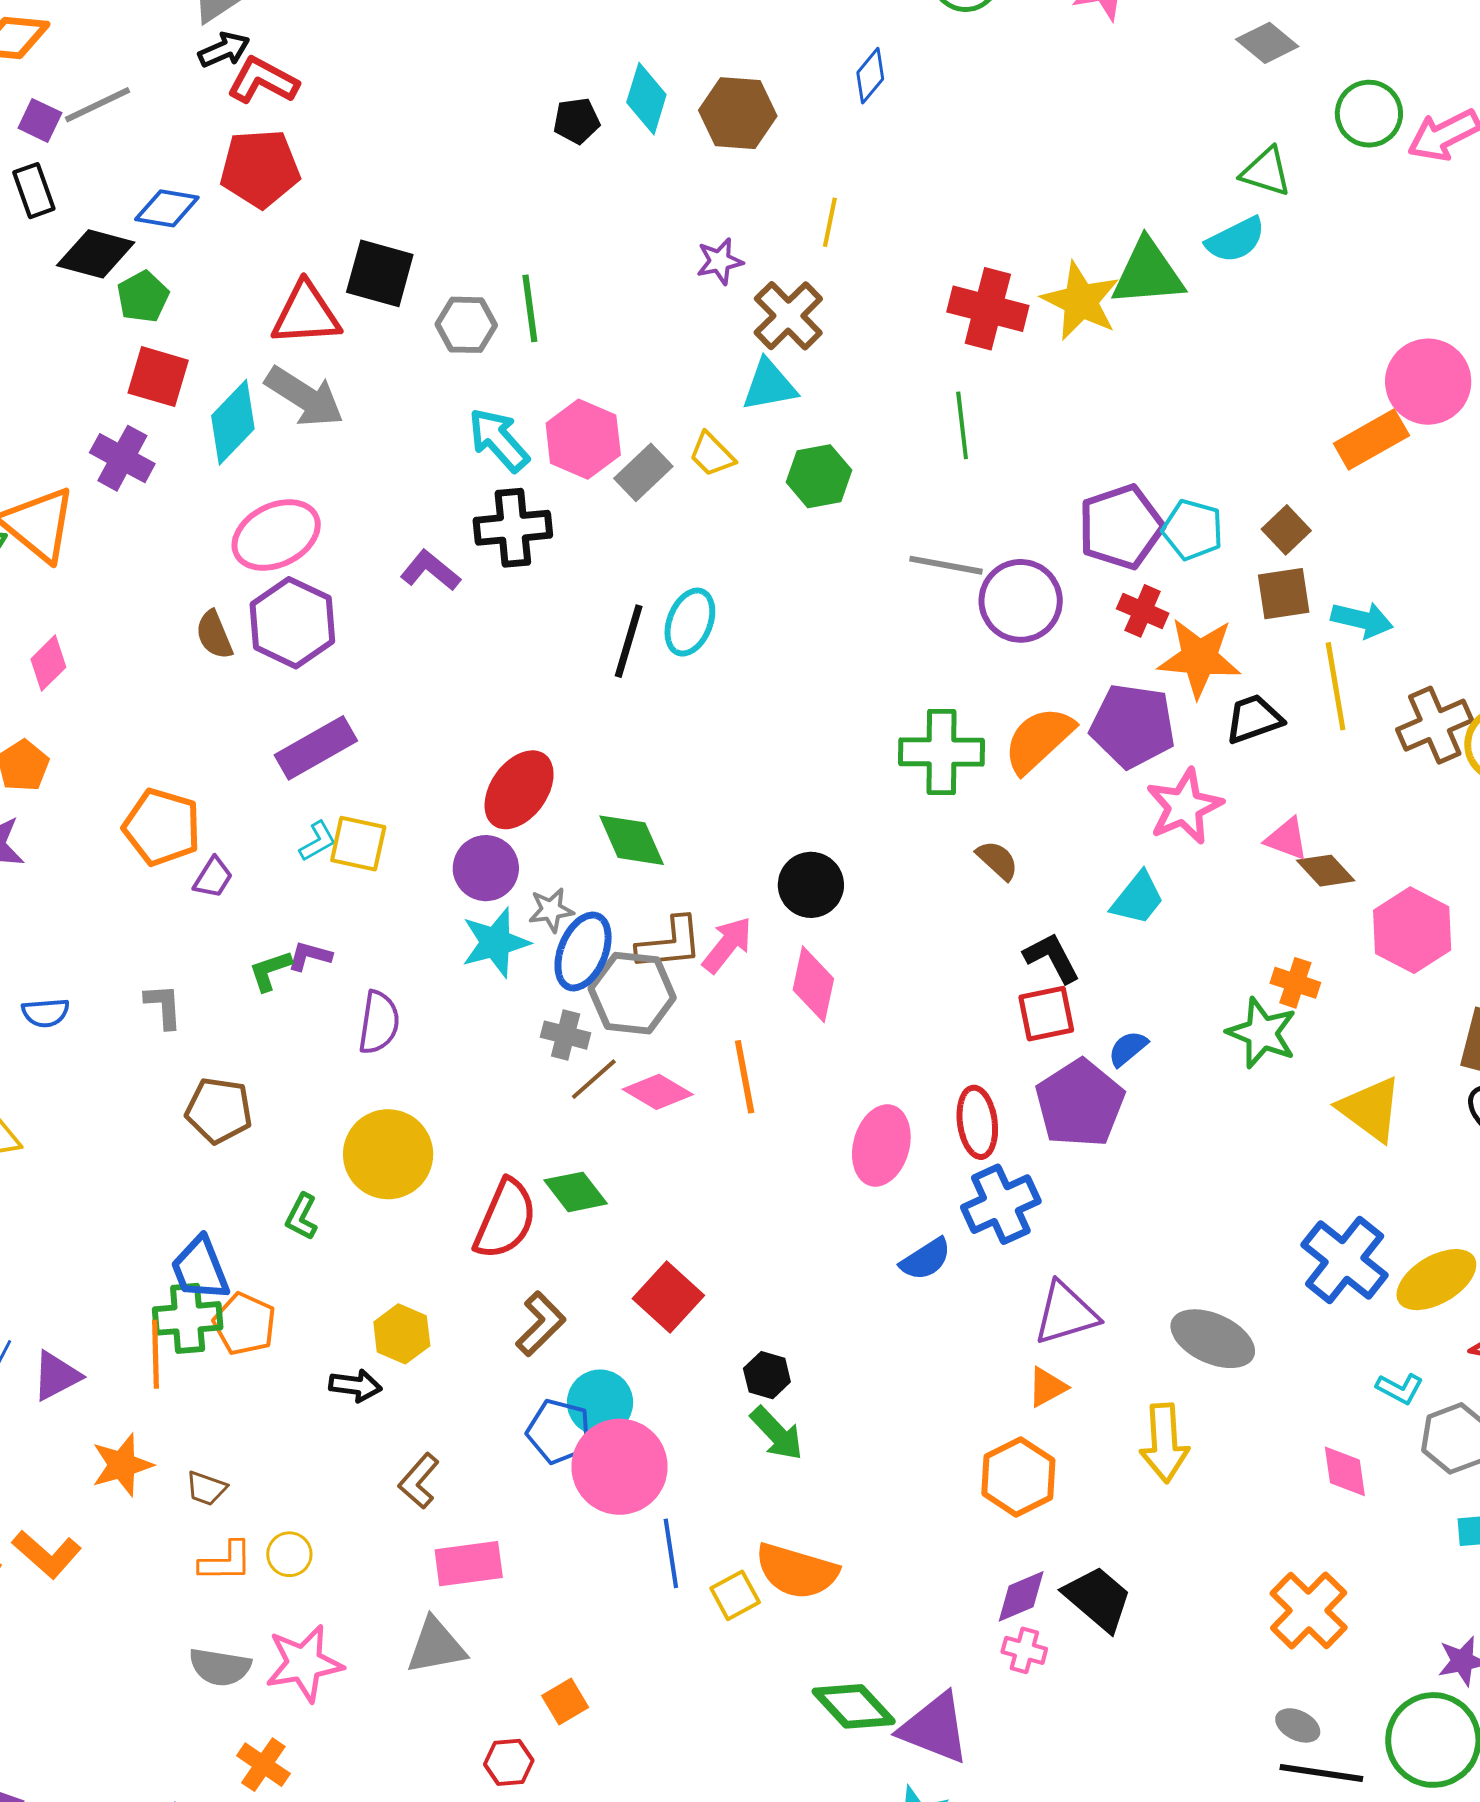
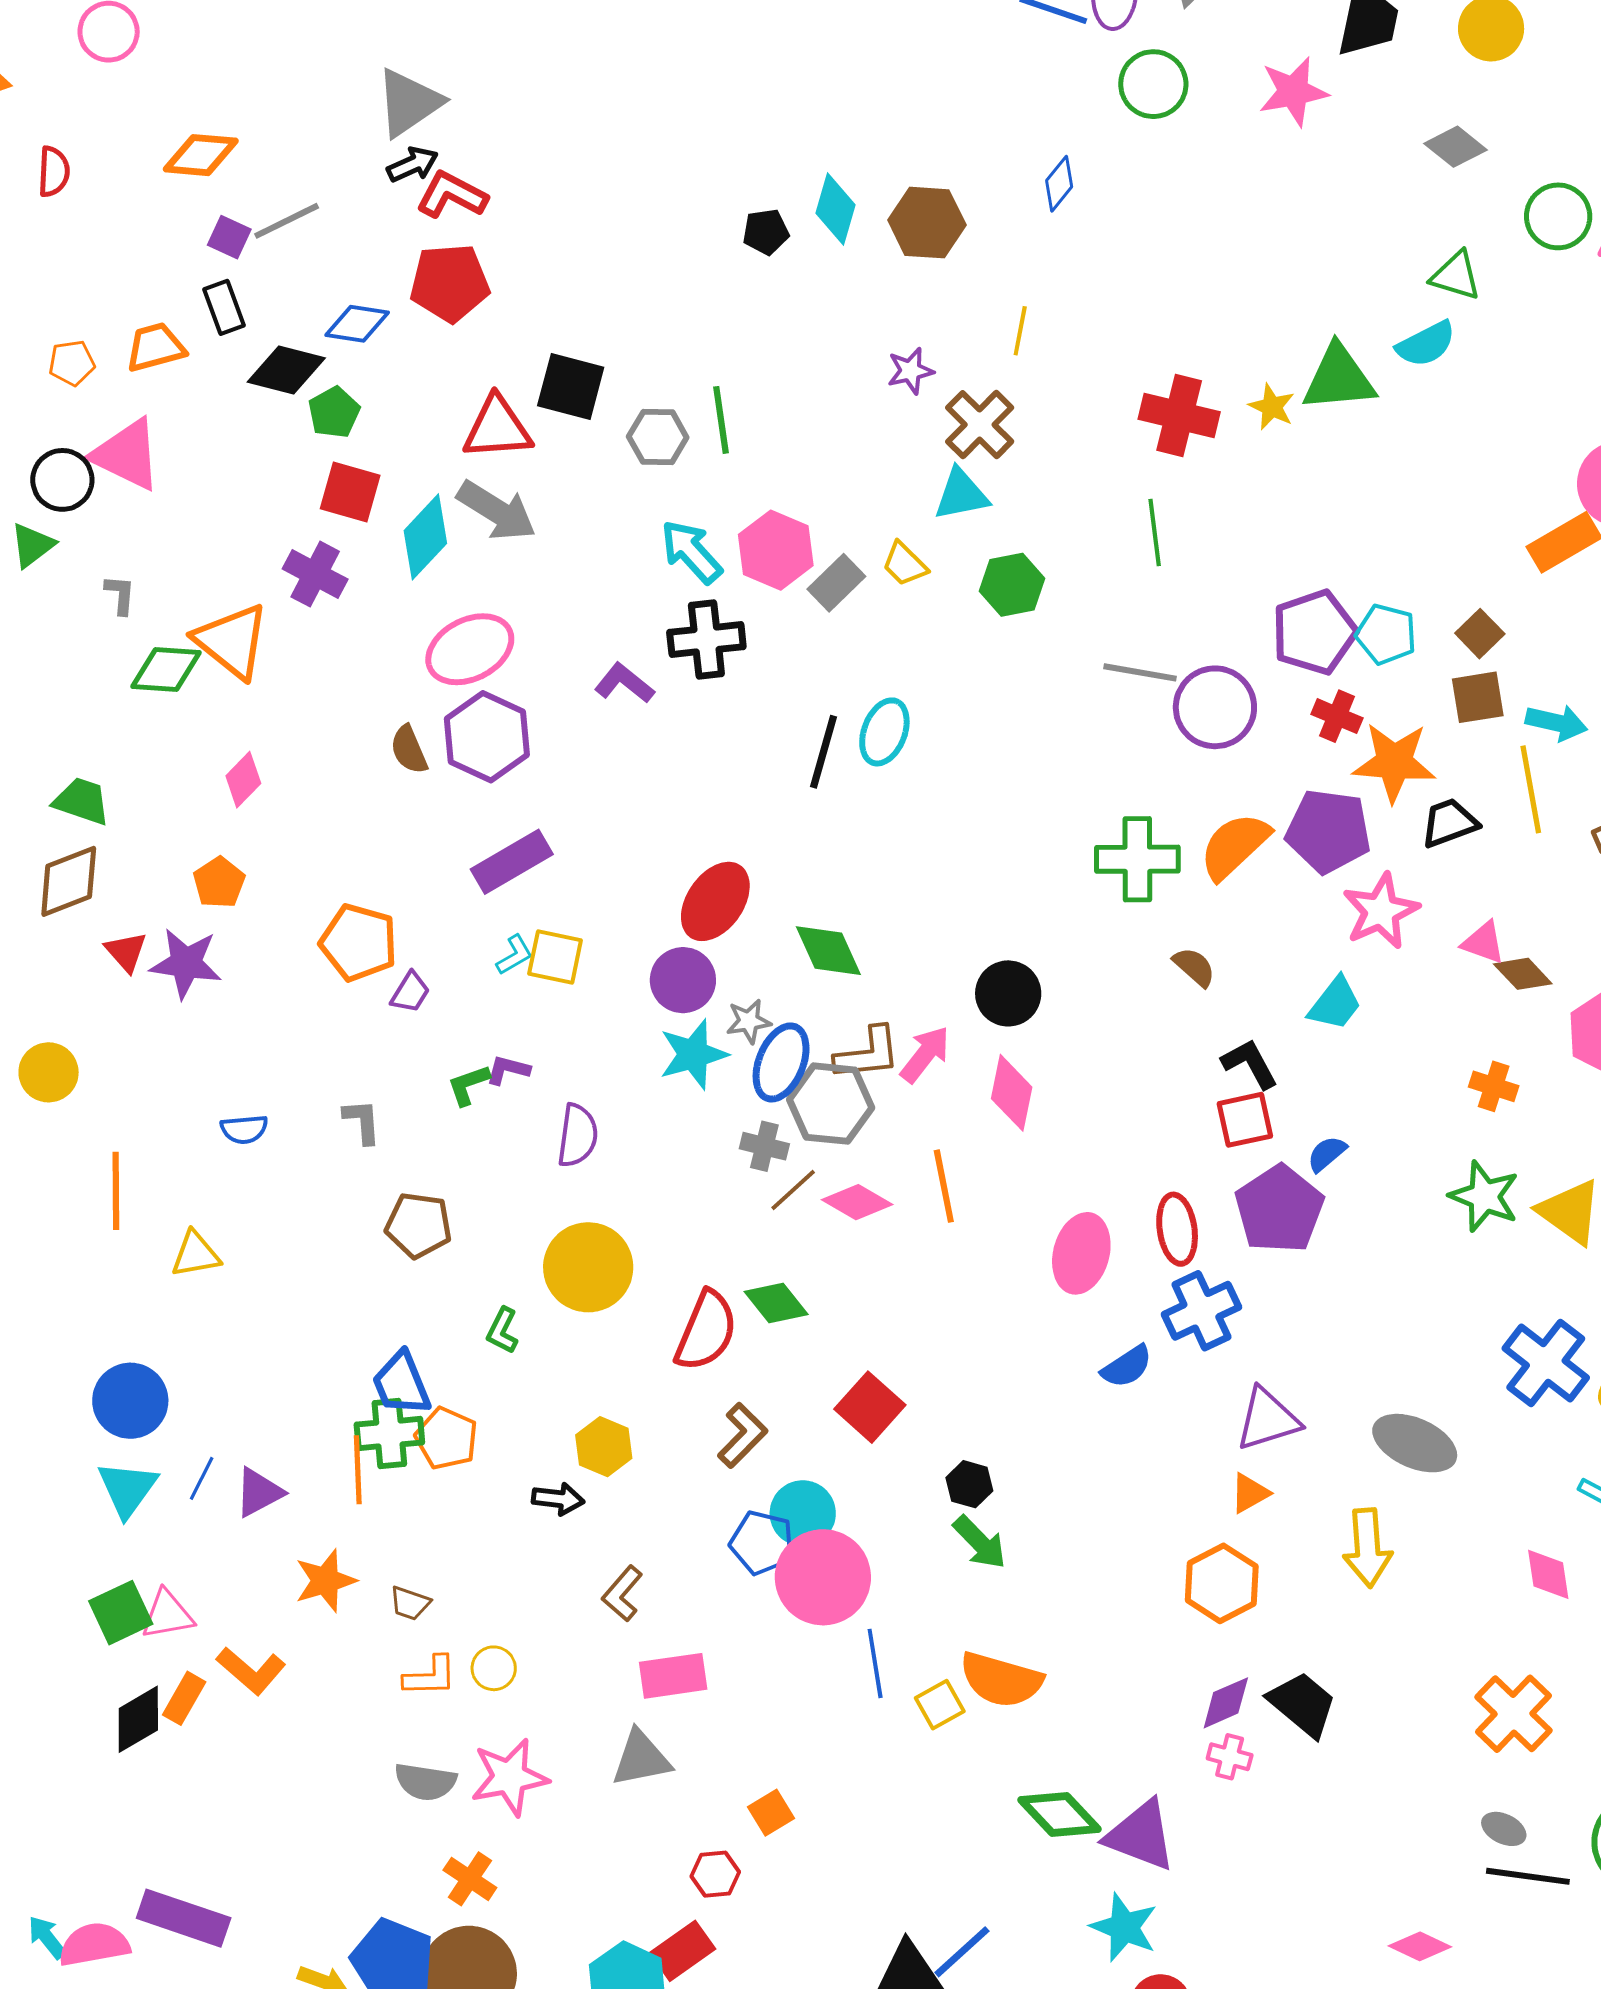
yellow star: (1081, 301) -> (1272, 407), size x0.6
green star: (1262, 1033) -> (1484, 1196), moved

